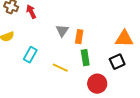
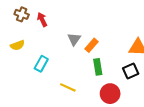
orange rectangle: (79, 37) -> (92, 45), turned 32
yellow line: (60, 68) -> (68, 87), moved

